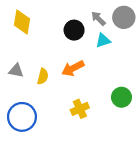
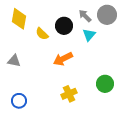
cyan triangle: (103, 41) -> (89, 35), turned -32
yellow semicircle: (43, 76) -> (42, 34), moved, turned 120
blue circle: (22, 117) -> (19, 101), size x0.6

